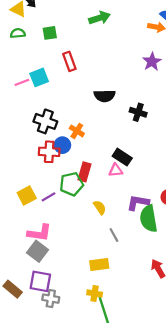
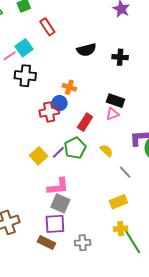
black cross: (45, 121) -> (25, 76), moved
red rectangle: (85, 172) -> (85, 122), turned 30
green pentagon: (72, 184) -> (75, 148), moved
purple square: (40, 281) -> (55, 224), moved

